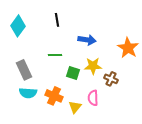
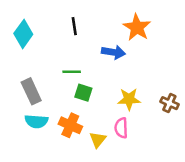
orange star: (128, 48) -> (137, 27), moved
yellow star: (93, 66) -> (129, 99), moved
green square: (73, 73) -> (83, 93), moved
brown cross: (111, 79) -> (169, 103), moved

